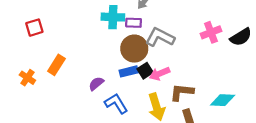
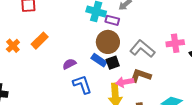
gray L-shape: (160, 37) -> (142, 49), moved
blue rectangle: (129, 71) -> (99, 60), turned 35
pink arrow: (160, 74) -> (125, 82), moved
brown L-shape: (182, 92) -> (140, 76), moved

